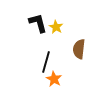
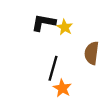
black L-shape: (38, 23) -> (44, 23), turned -65

